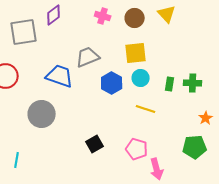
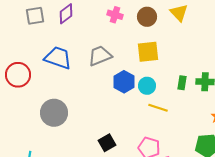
gray square: (24, 32) -> (35, 16), moved, size x0.7
blue trapezoid: (60, 76) -> (58, 58), moved
cyan circle: (141, 78) -> (147, 86), moved

